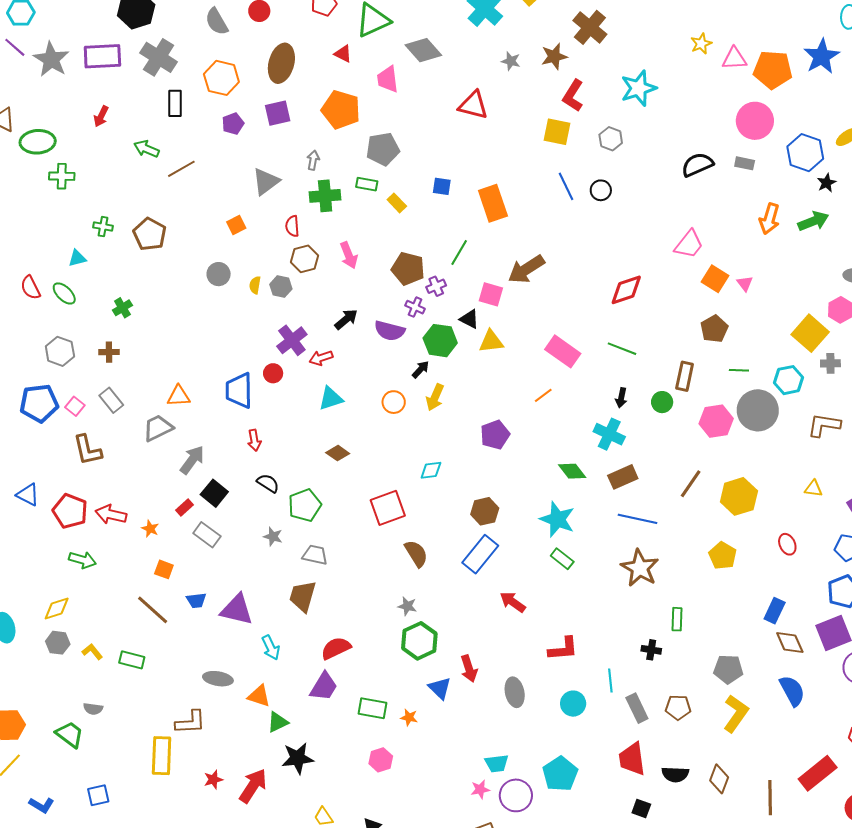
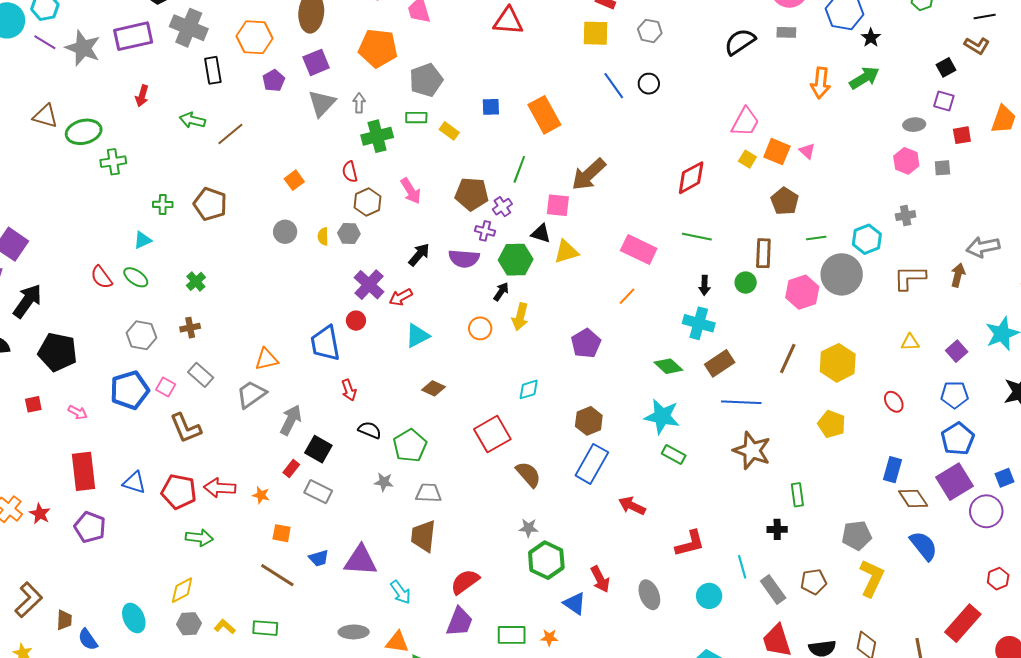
gray triangle: (266, 182) -> (322, 103), moved
yellow square: (810, 333) -> (747, 159), moved, size x0.5

